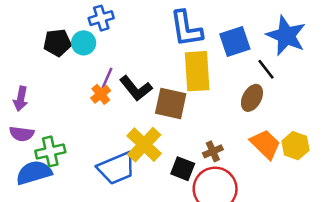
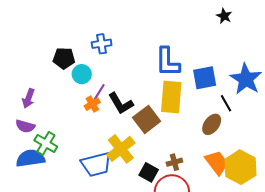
cyan circle: (84, 43) -> (82, 74), moved
brown square: (171, 104) -> (147, 119), turned 32
yellow hexagon: (295, 146) -> (240, 167), size x1.5
green cross: (50, 151) -> (46, 143), turned 35

